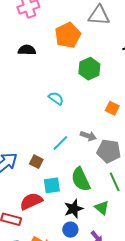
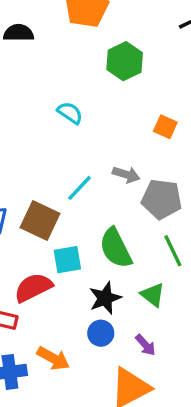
brown square: (36, 162) -> (40, 220), size x1.6

